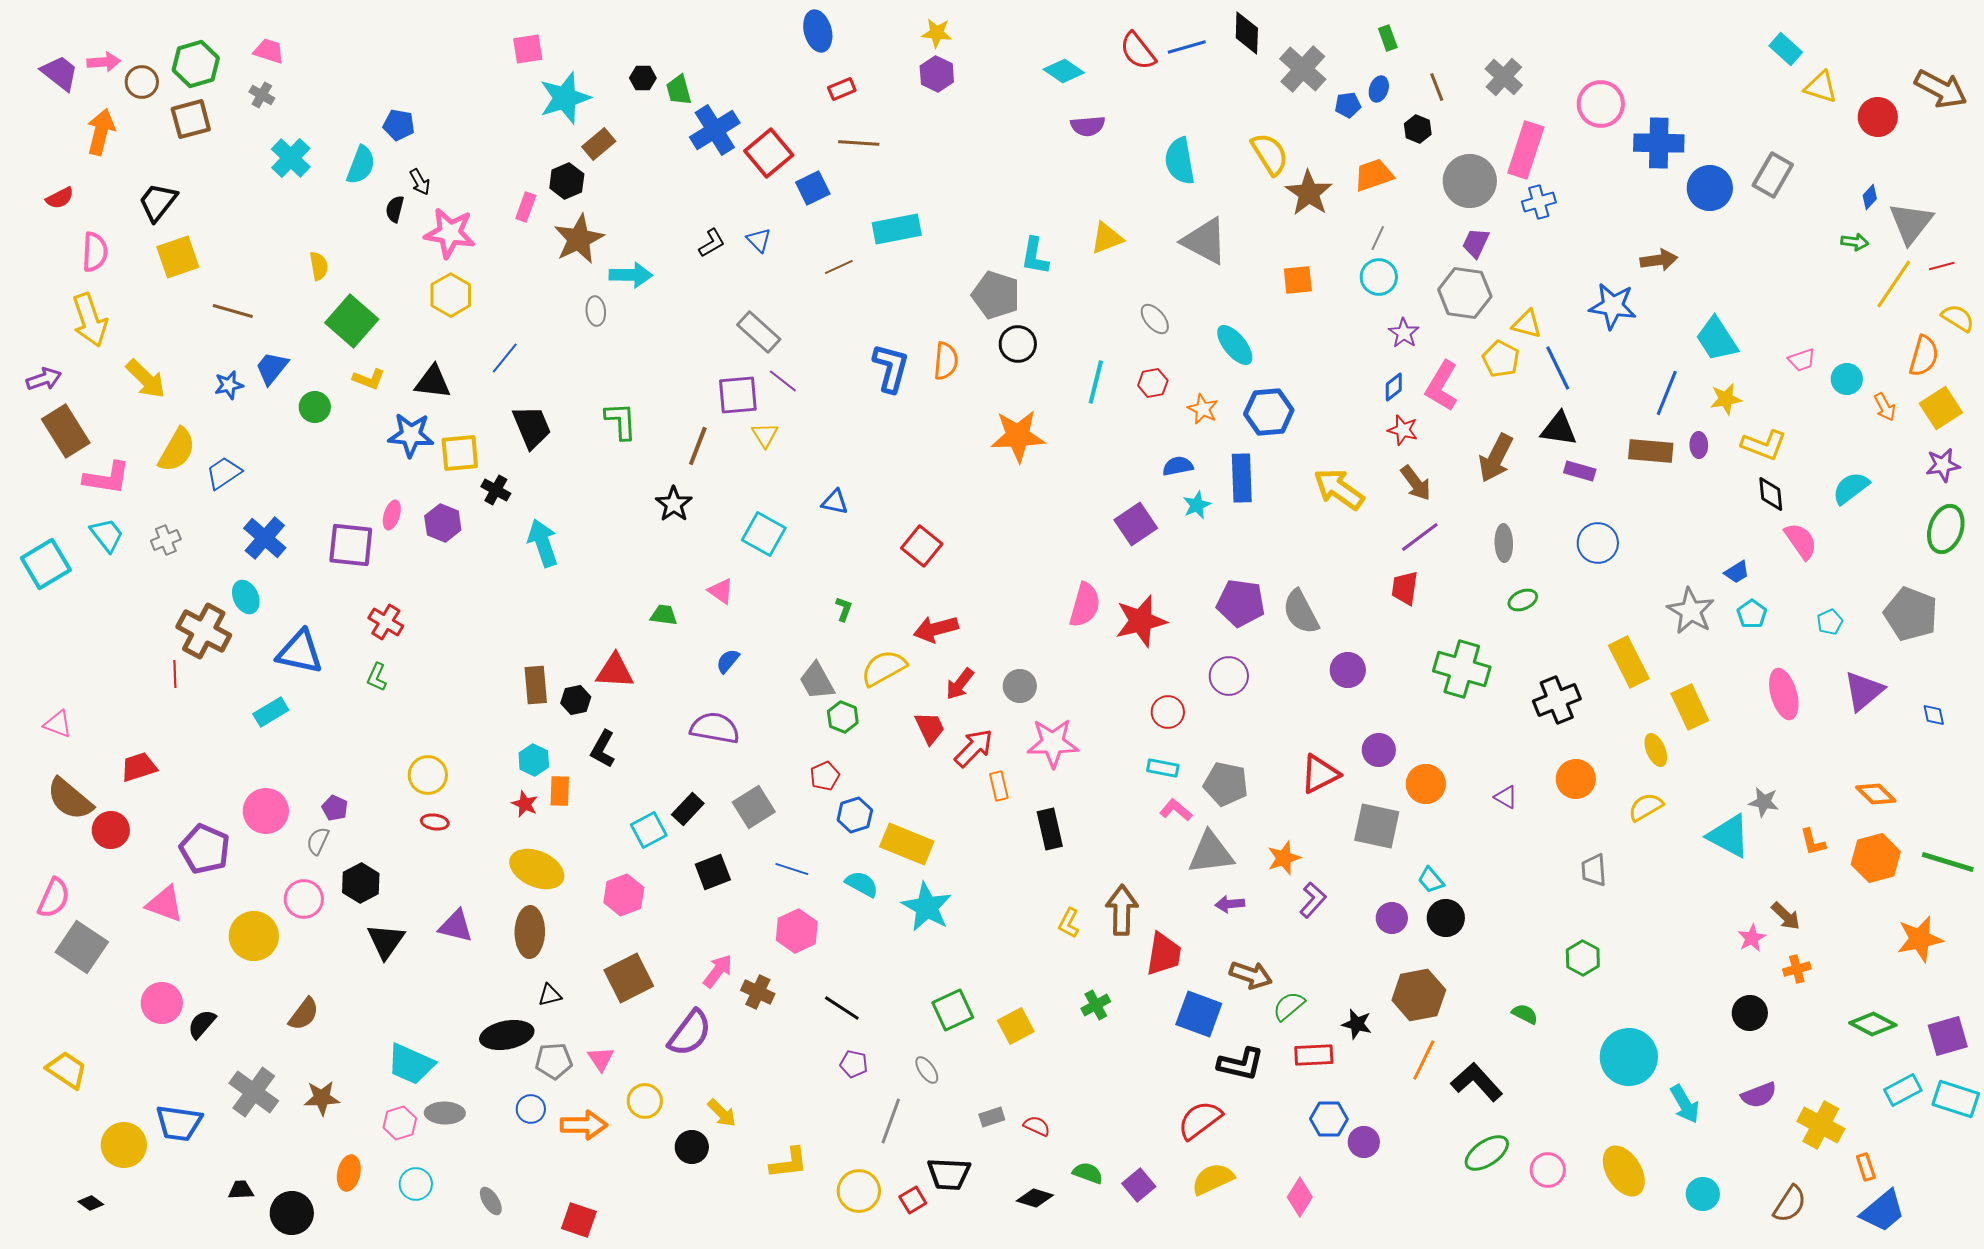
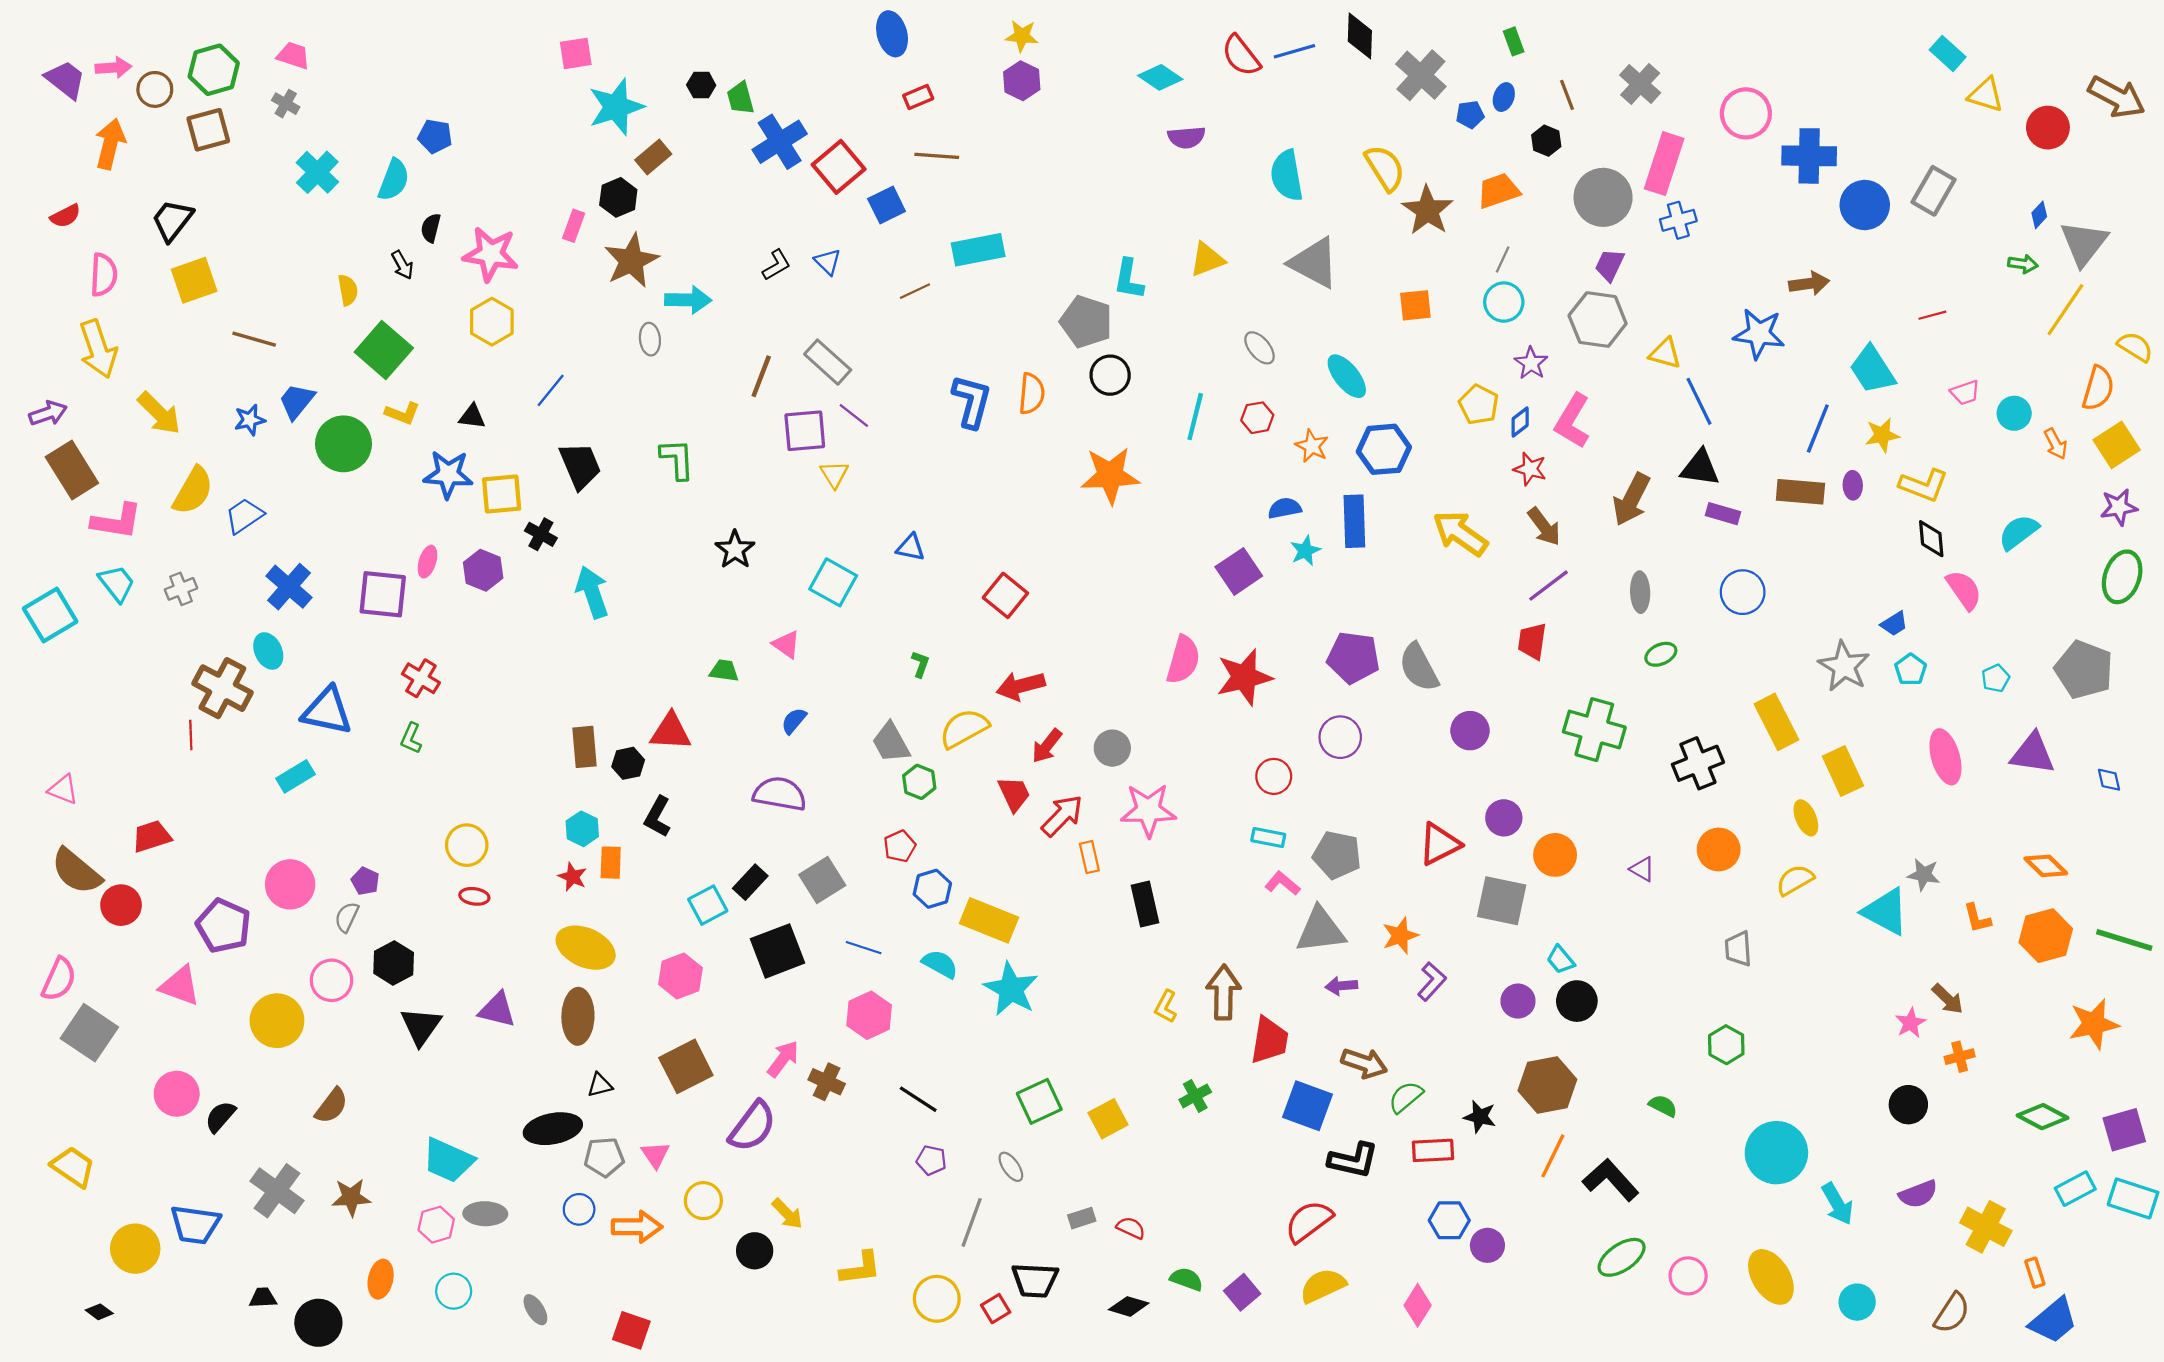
black arrow: (420, 182) -> (402, 265), moved
red line: (1942, 266) -> (1932, 315), moved
yellow pentagon: (1501, 359) -> (1479, 405), moved
black triangle: (433, 382) -> (472, 417), size x0.7
green circle: (315, 407) -> (344, 444), size x1.6
brown line: (698, 446) -> (761, 376), moved
purple triangle: (1864, 691) -> (2033, 754), turned 48
black square: (713, 872) -> (778, 951), size x1.4

